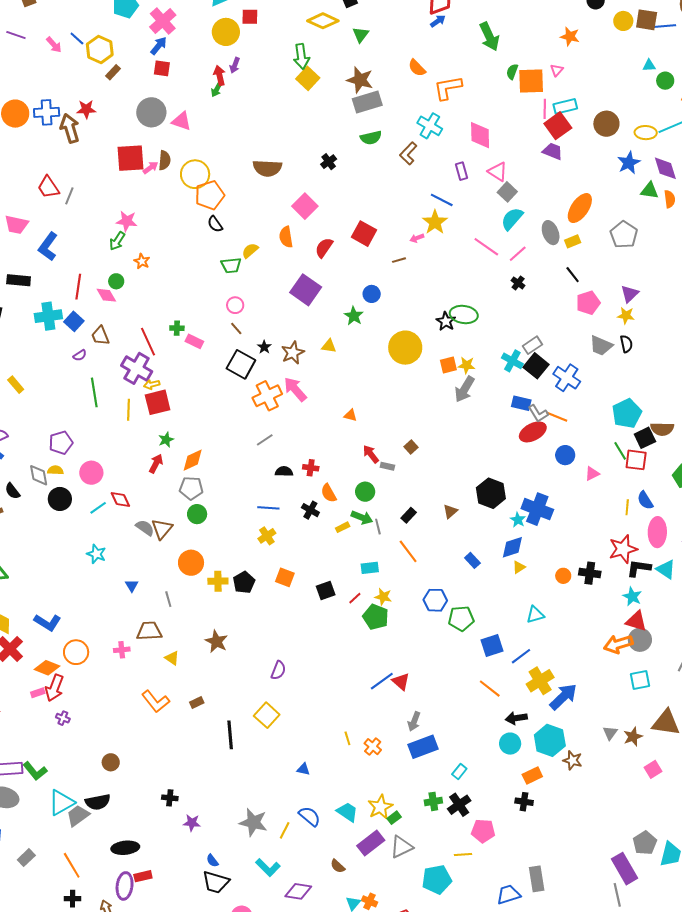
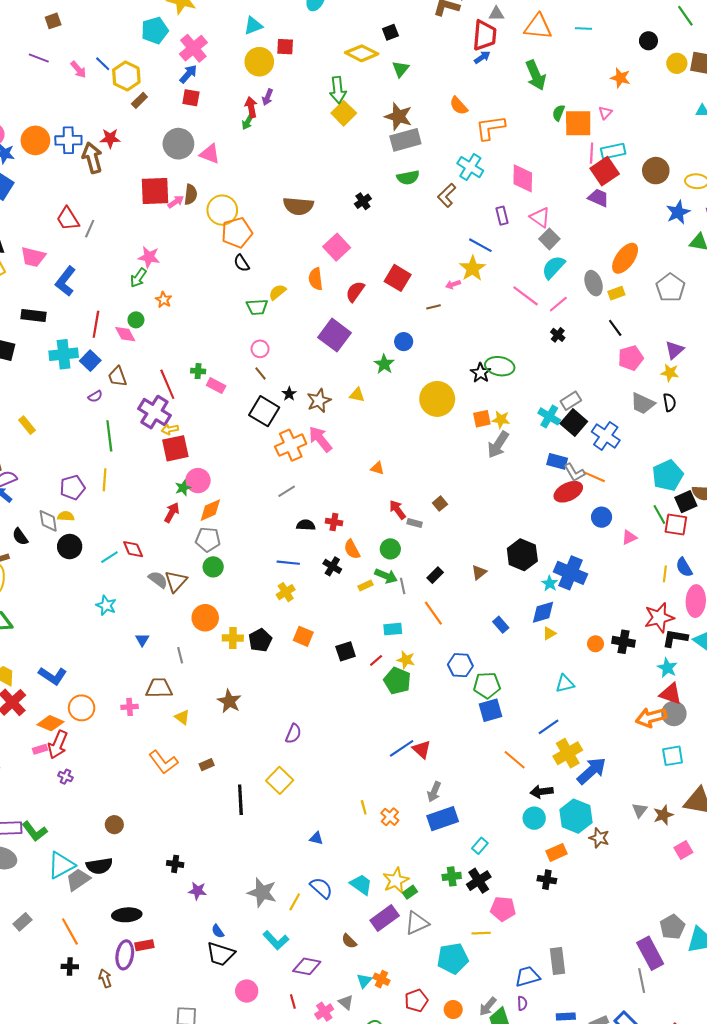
yellow line: (128, 410) -> (105, 480), moved
pink circle: (91, 473) -> (198, 481), moved
blue square: (492, 646) -> (490, 710), moved

